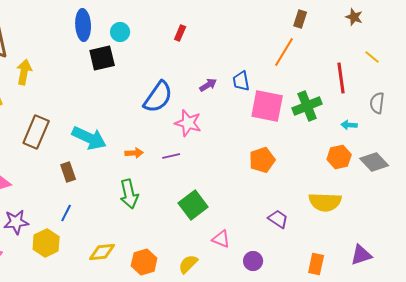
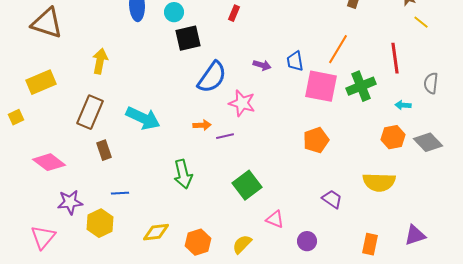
orange line: (284, 52) -> (338, 49), moved
yellow line: (372, 57) -> (421, 22), moved
black square: (102, 58) -> (188, 38), moved
yellow arrow: (24, 72) -> (100, 61), moved
purple arrow: (208, 85) -> (262, 65), turned 48
orange arrow: (134, 153) -> (202, 125), moved
brown rectangle: (68, 172) -> (104, 150), moved
blue line: (66, 213) -> (120, 193), turned 60

